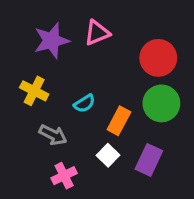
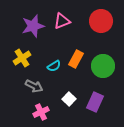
red circle: (158, 58) -> (101, 21), moved
yellow cross: (34, 91) -> (22, 58), turned 30
orange rectangle: (119, 121) -> (76, 59), moved

